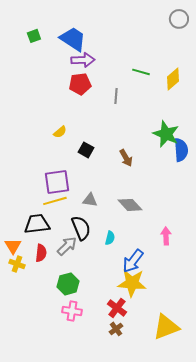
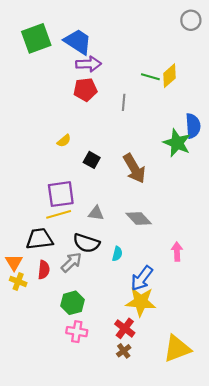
green square: (34, 36) -> (36, 38), size x2.0
yellow diamond: (173, 79) -> (170, 76), moved
blue semicircle: (181, 150) -> (193, 126), moved
brown arrow: (126, 158) -> (134, 168), size x1.6
black semicircle: (81, 228) -> (86, 243), turned 130

